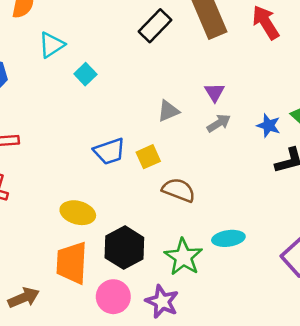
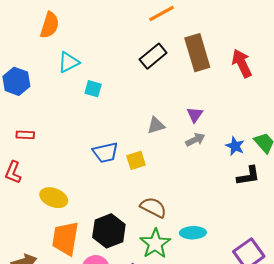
cyan square: (85, 74) -> (93, 89), turned -36
brown semicircle: (179, 190) -> (153, 207), moved
yellow ellipse: (78, 213) -> (54, 198), moved

